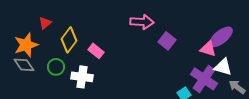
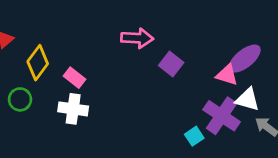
white cross: (82, 77) -> (73, 109), moved

